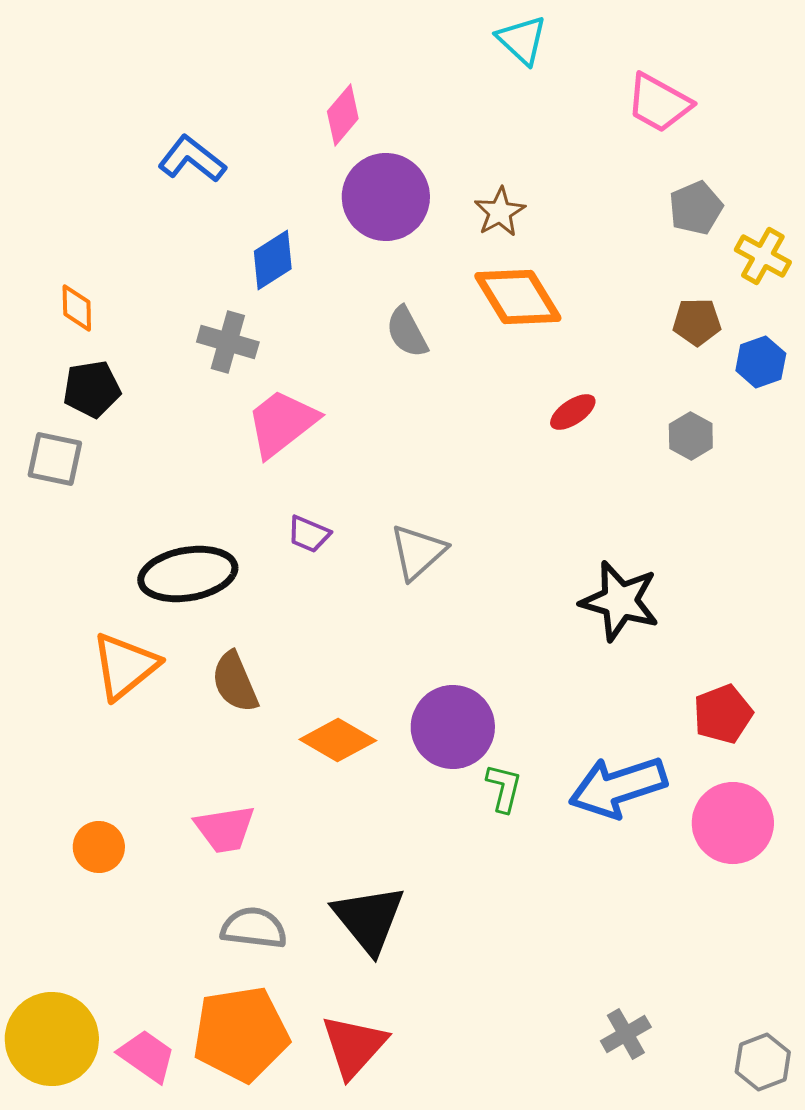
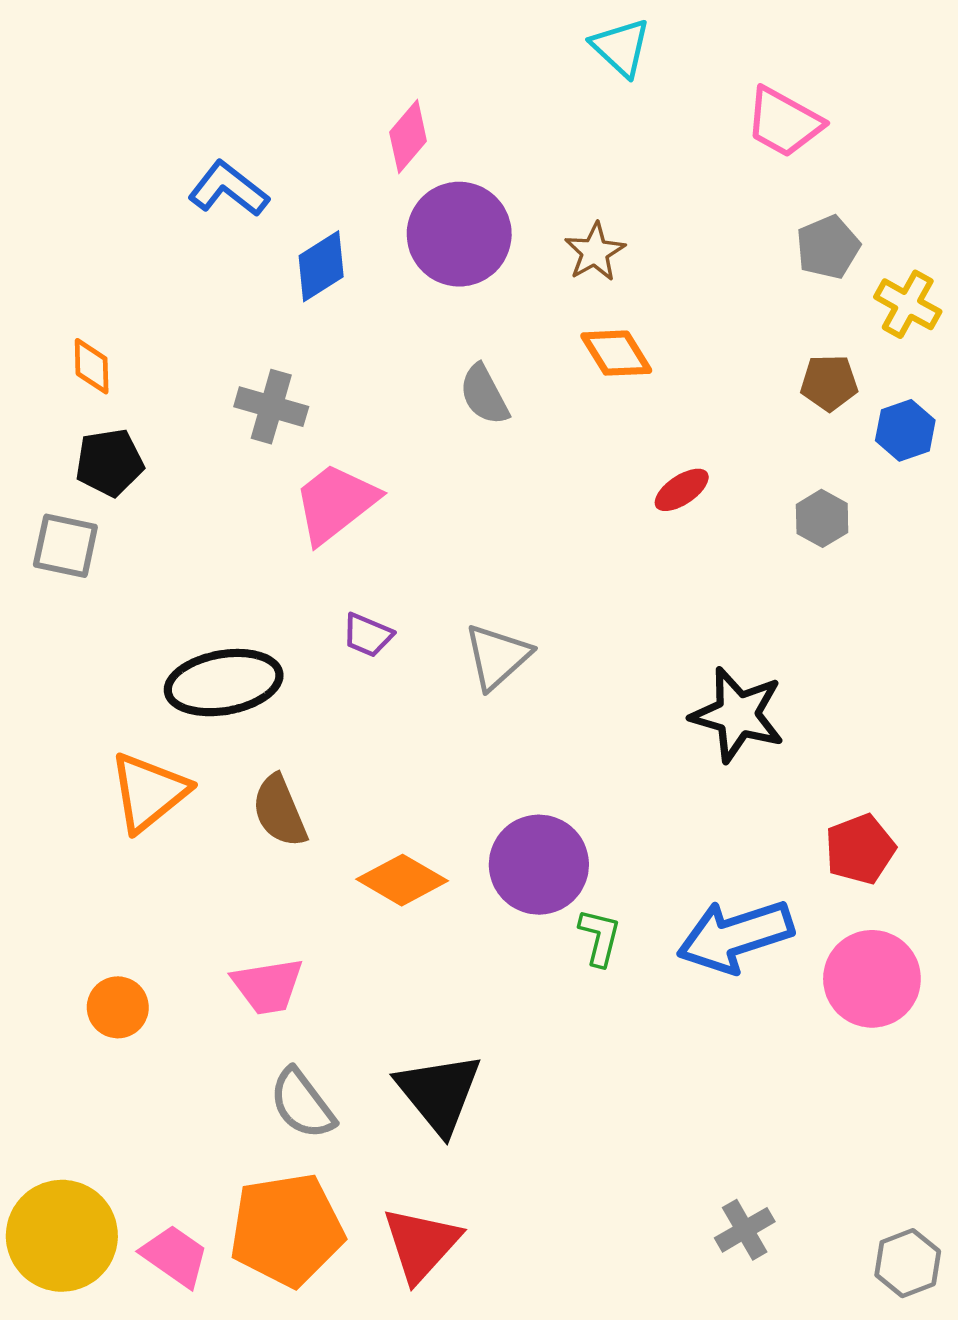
blue diamond: (273, 260) -> (321, 266), moved
orange diamond: (518, 297) -> (616, 353), size x0.7
gray semicircle: (254, 928) -> (302, 1104), turned -134

